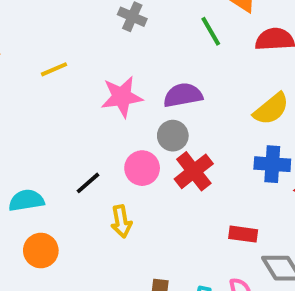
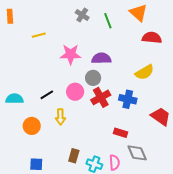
green line: (211, 31) -> (108, 21), moved
blue cross: (272, 164) -> (128, 99), moved
orange circle: (41, 251) -> (32, 126), moved

